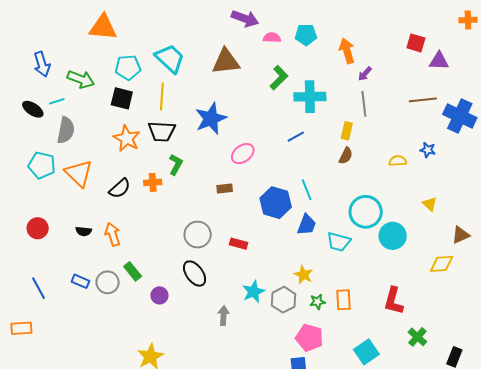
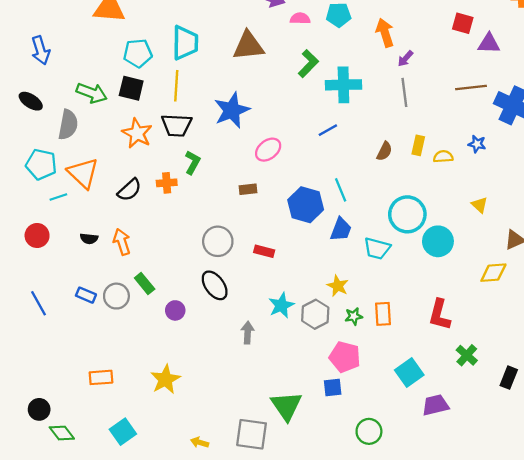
cyan trapezoid: (170, 58) -> (185, 43), turned 48
green arrow: (81, 79) -> (92, 93), moved
cyan line: (57, 101) -> (58, 197), moved
yellow rectangle: (347, 131) -> (418, 145), moved
orange rectangle: (21, 328) -> (101, 377), moved

